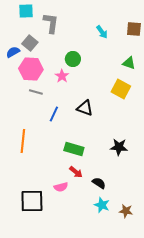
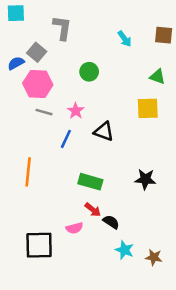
cyan square: (26, 11) -> (16, 13), moved
pink star: (62, 76) -> (76, 111), moved
yellow square: (121, 89) -> (148, 108), turned -30
black semicircle: (99, 183) -> (111, 222), moved

